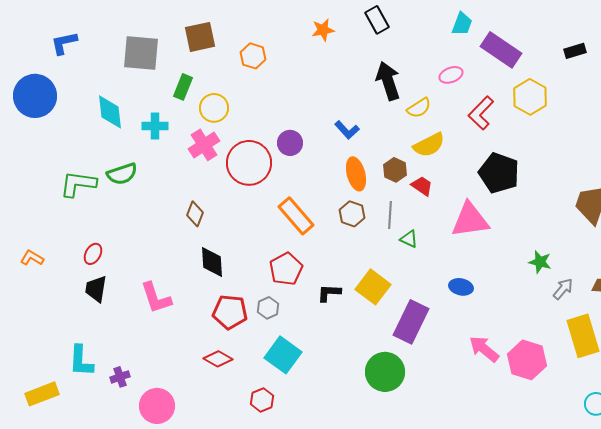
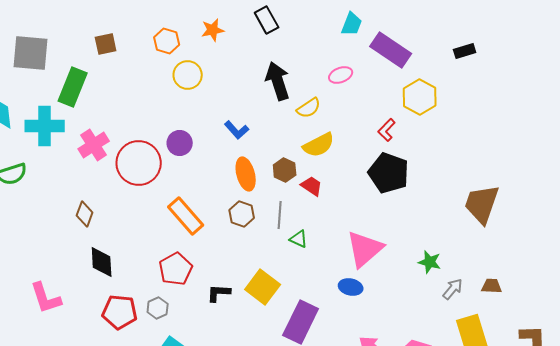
brown square: (200, 37) -> (106, 44), moved, size x0.7
orange hexagon: (253, 56) -> (167, 41), moved
green rectangle: (183, 87) -> (73, 87), size x1.5
yellow circle: (214, 108) -> (188, 75), moved
red L-shape: (481, 113) -> (387, 130), moved, size x0.7
cyan cross: (155, 126) -> (45, 126), size x1.5
pink triangle: (470, 220) -> (365, 249), moved, turned -33

